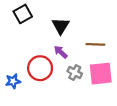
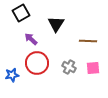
purple arrow: (61, 52) -> (31, 39), moved
pink square: (101, 74) -> (93, 68), size x0.6

